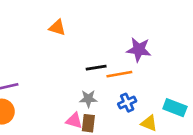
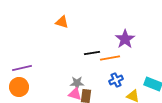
purple star: (139, 50) -> (125, 39), turned 30
gray star: (88, 99) -> (77, 83), moved

